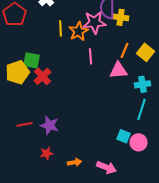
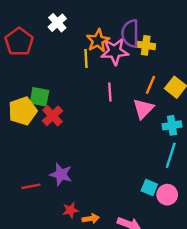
yellow line: (60, 28) -> (86, 59), moved
orange star: (78, 31) -> (98, 41), moved
pink triangle: (118, 70) -> (143, 109), turned -42
red line: (24, 124) -> (31, 186), moved
red star: (46, 153) -> (70, 210), moved

